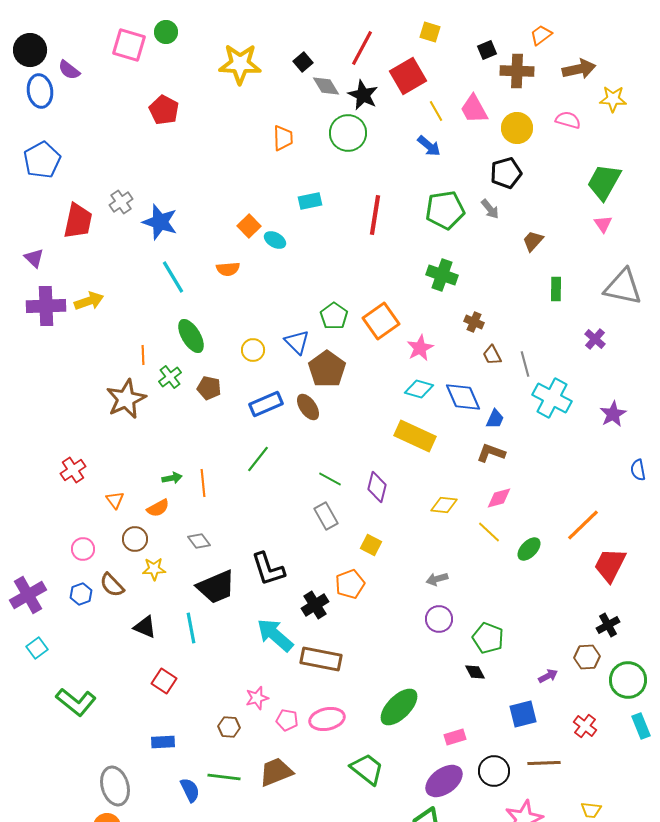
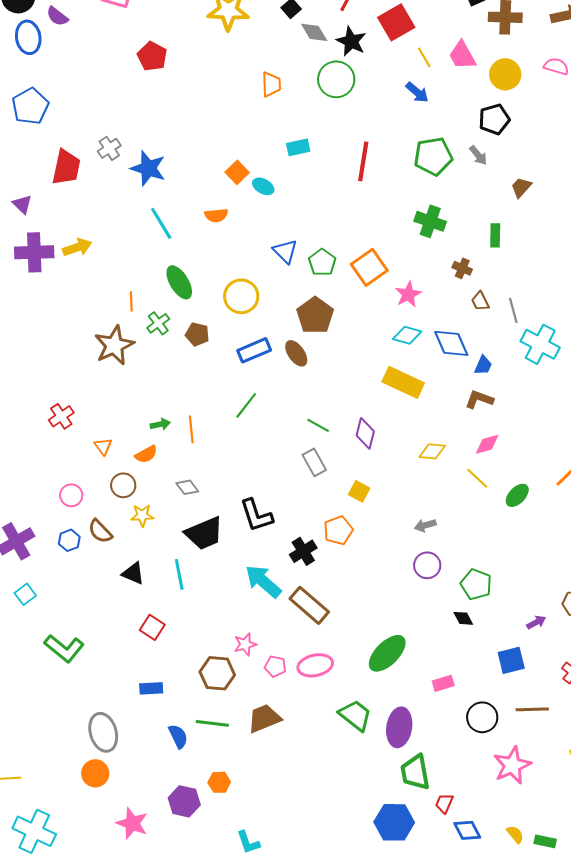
green rectangle: (556, 289) -> (495, 235), moved
blue triangle: (297, 342) -> (285, 251), moved
yellow circle: (253, 350) -> (241, 296), size x1.5
brown rectangle: (321, 659) -> (309, 605), turned 30
brown hexagon: (229, 727) -> (217, 673), size x1.6
purple ellipse: (444, 781) -> (399, 727), moved, turned -45

